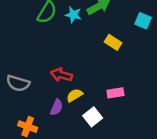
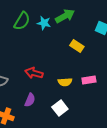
pink rectangle: (115, 93) -> (89, 80), moved
yellow semicircle: (75, 95) -> (65, 82), moved, turned -152

